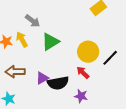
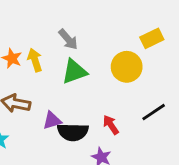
gray arrow: (32, 21) -> (68, 39), moved
yellow circle: (88, 52) -> (127, 67), moved

